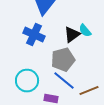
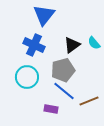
cyan semicircle: (85, 31) -> (94, 43), moved
cyan circle: (27, 81) -> (27, 77), moved

